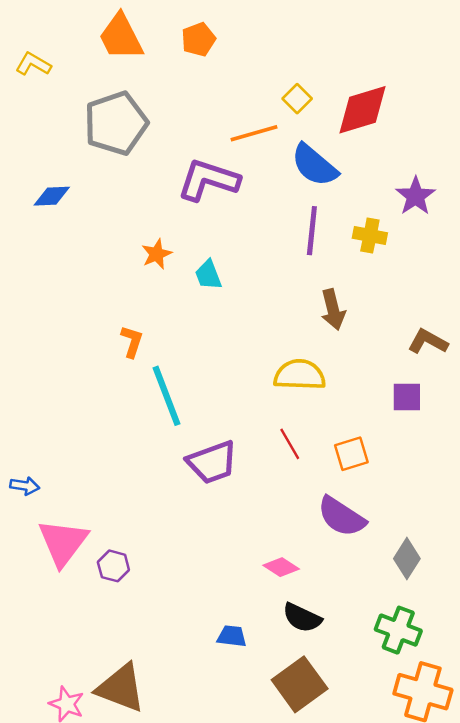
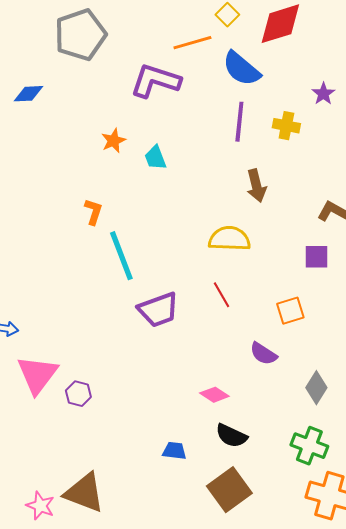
purple star: (416, 196) -> (323, 94), size x0.7
orange square: (351, 454) -> (290, 311), moved
purple semicircle: (342, 517) -> (263, 354), size x0.7

